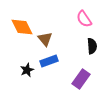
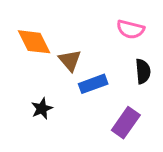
pink semicircle: (84, 19) -> (130, 29), turned -42
blue rectangle: (49, 61) -> (93, 84), moved

